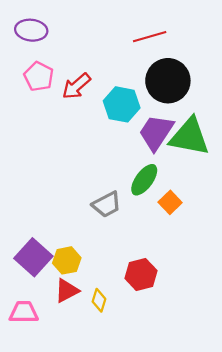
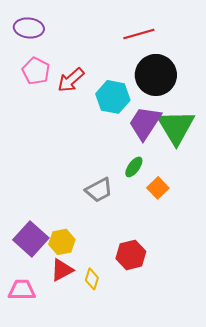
green triangle: (189, 137) -> (176, 127), turned 48
green ellipse: (144, 180) -> (134, 167), size x0.7

